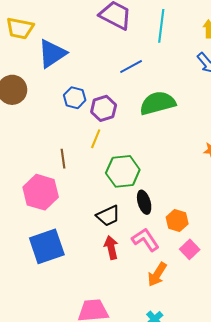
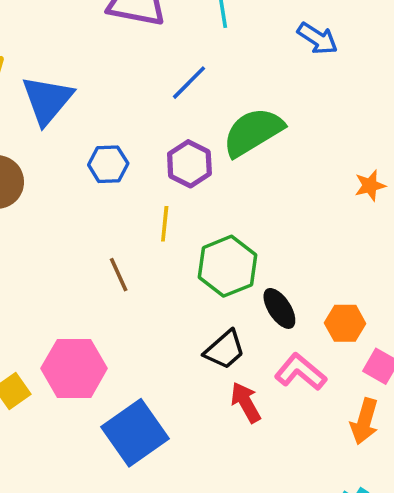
purple hexagon: (104, 108) -> (189, 164), moved
pink hexagon: (41, 192) -> (74, 368), moved
orange arrow: (157, 274) -> (364, 421), moved

